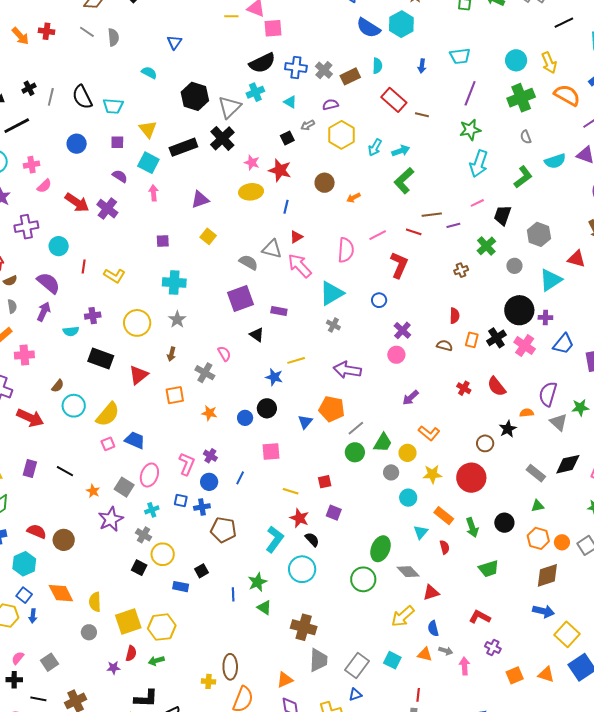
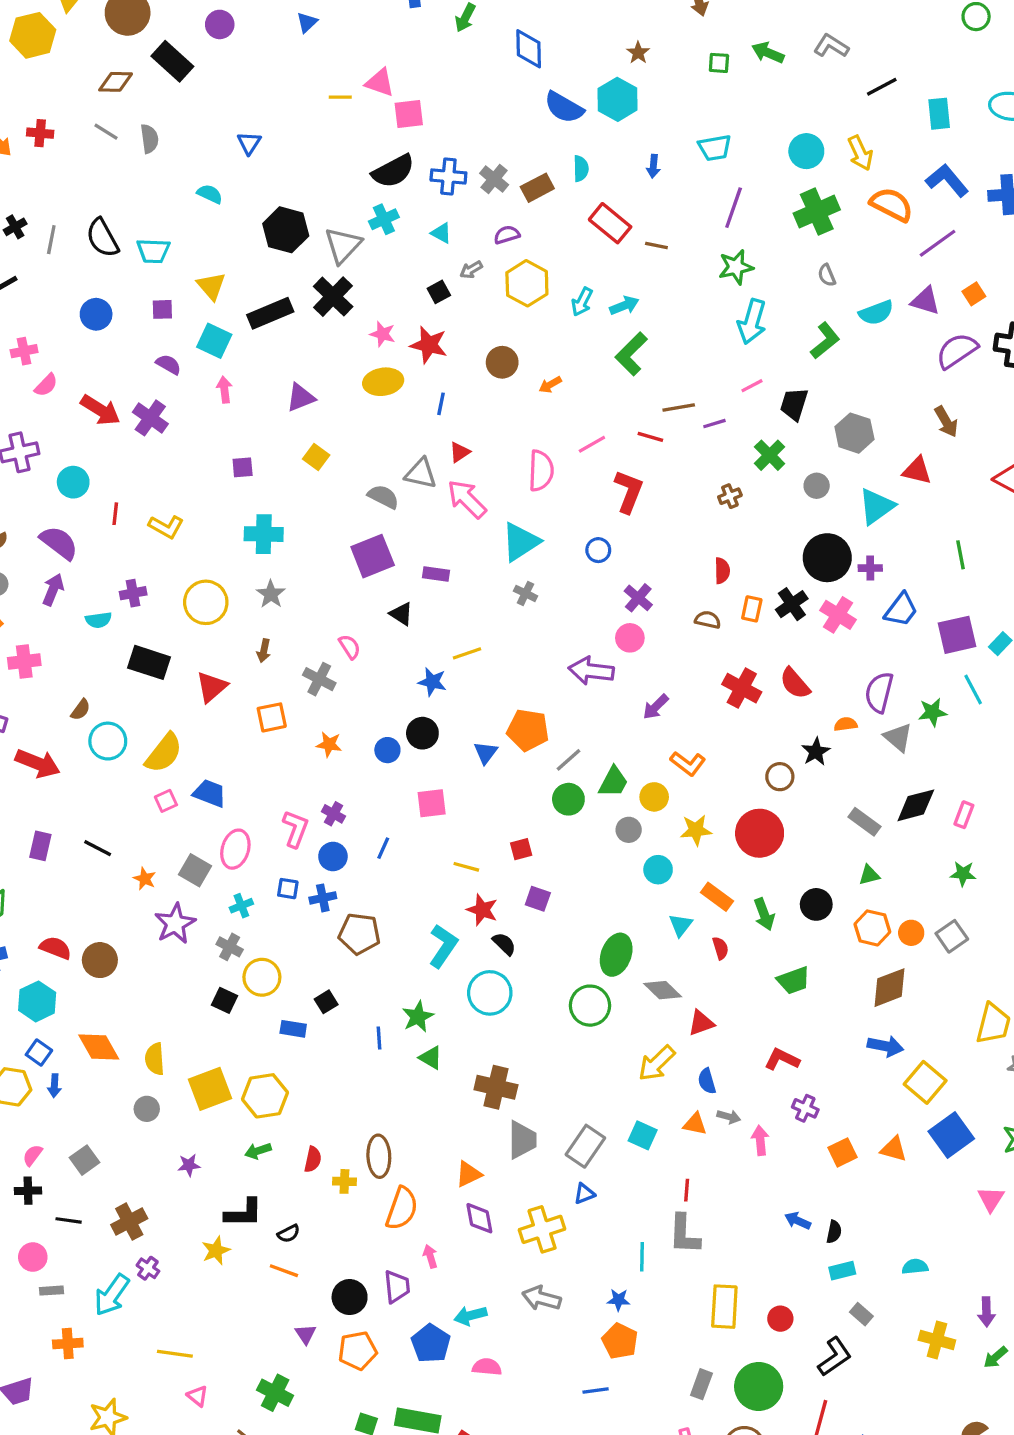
purple arrow: (347, 370) -> (591, 671), moved
red cross: (464, 388) -> (742, 688), size x1.6
red semicircle: (131, 653) -> (313, 1159), moved

